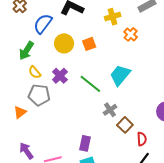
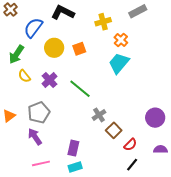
cyan trapezoid: (120, 75) -> (119, 63), moved
gray pentagon: (39, 95) -> (39, 112), moved, turned -30
red semicircle: (142, 139) -> (130, 145), turned 48
purple arrow: (26, 151) -> (35, 137), moved

